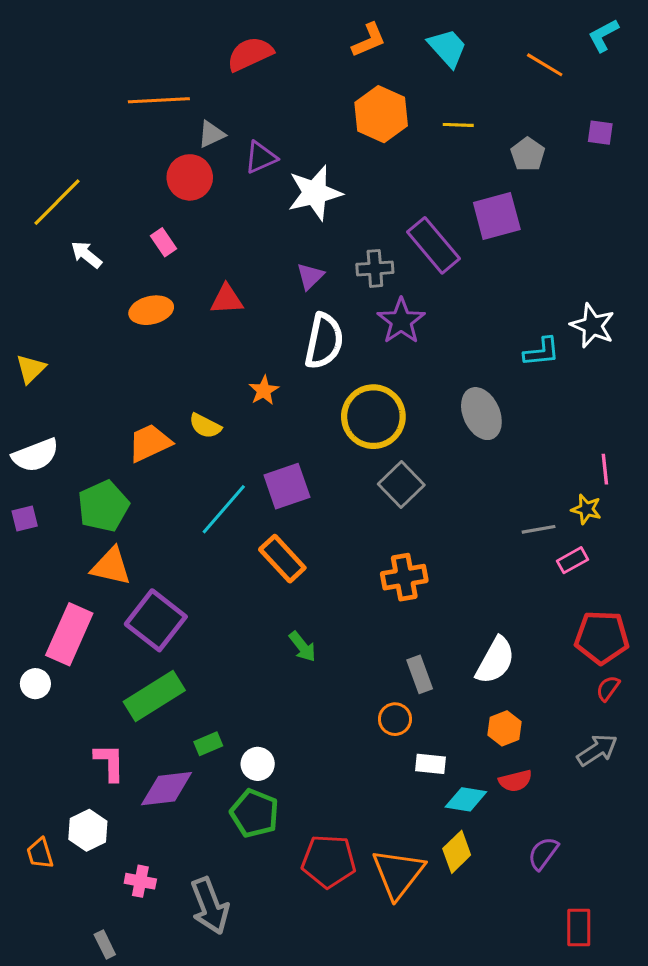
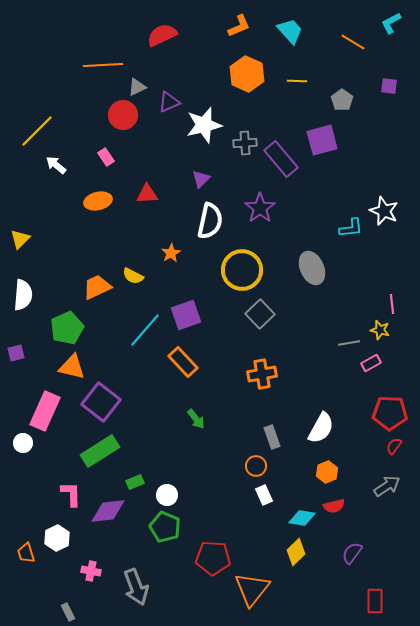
gray cross: (375, 268) -> (245, 143), moved
white semicircle: (35, 455) -> (23, 295), turned -64
purple square: (25, 518) -> (16, 353), moved
white rectangle: (430, 764) -> (264, 495), moved, turned 60
orange triangle: (398, 873) -> (252, 589), moved

